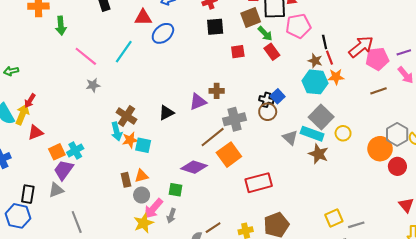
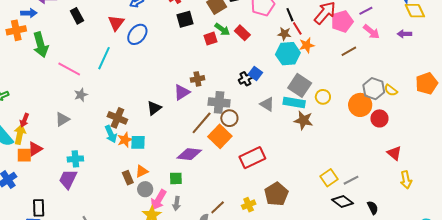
red triangle: (143, 17) -> (116, 23), turned -42
green arrow: (61, 26) -> (41, 45), size x1.4
green arrow: (265, 34) -> (222, 29), moved
black cross: (266, 100) -> (245, 79), turned -32
brown circle: (268, 112) -> (229, 118), moved
gray cross: (235, 119) -> (219, 102), turned 30
gray triangle: (290, 138) -> (267, 104), moved
cyan cross: (75, 150) -> (75, 159), turned 35
orange square: (57, 152) -> (24, 155), moved, turned 35
gray triangle: (56, 190) -> (62, 119), moved

